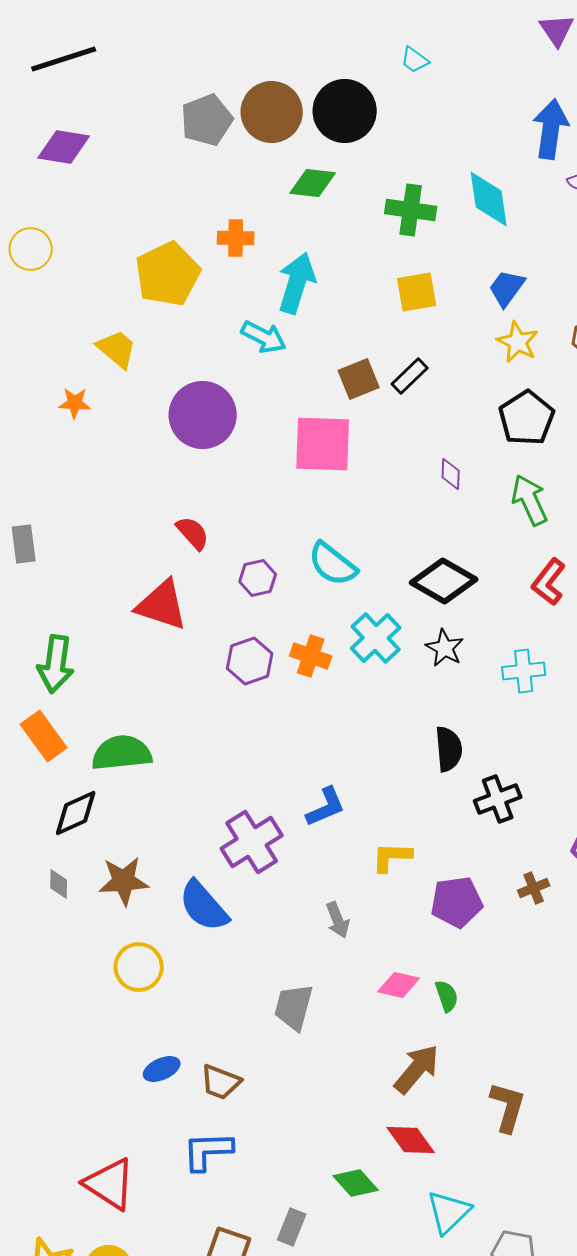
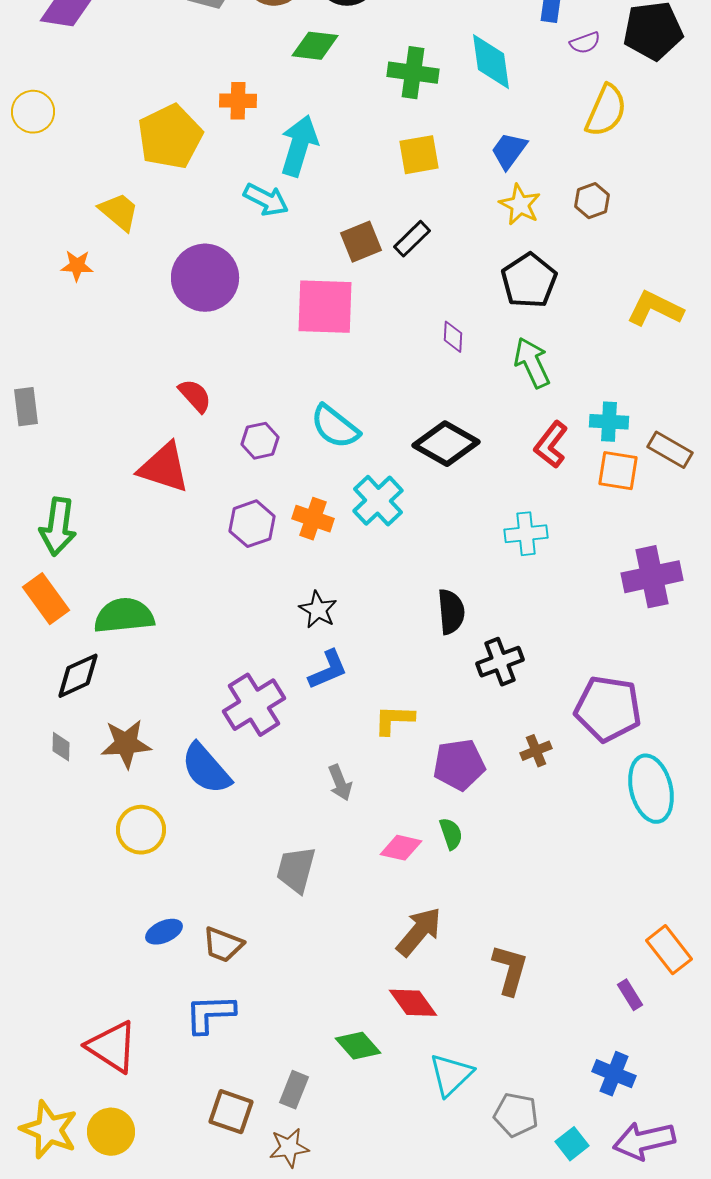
black star: (445, 648) -> (318, 610), moved
green semicircle: (447, 996) -> (451, 834), moved

